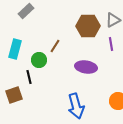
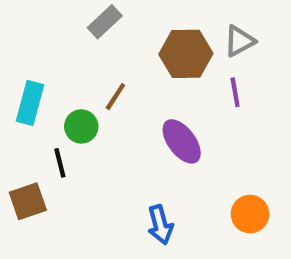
gray rectangle: (26, 11) -> (105, 22), moved
purple ellipse: (86, 67) -> (182, 141), turned 45
blue arrow: (76, 106) -> (160, 225), size x0.7

